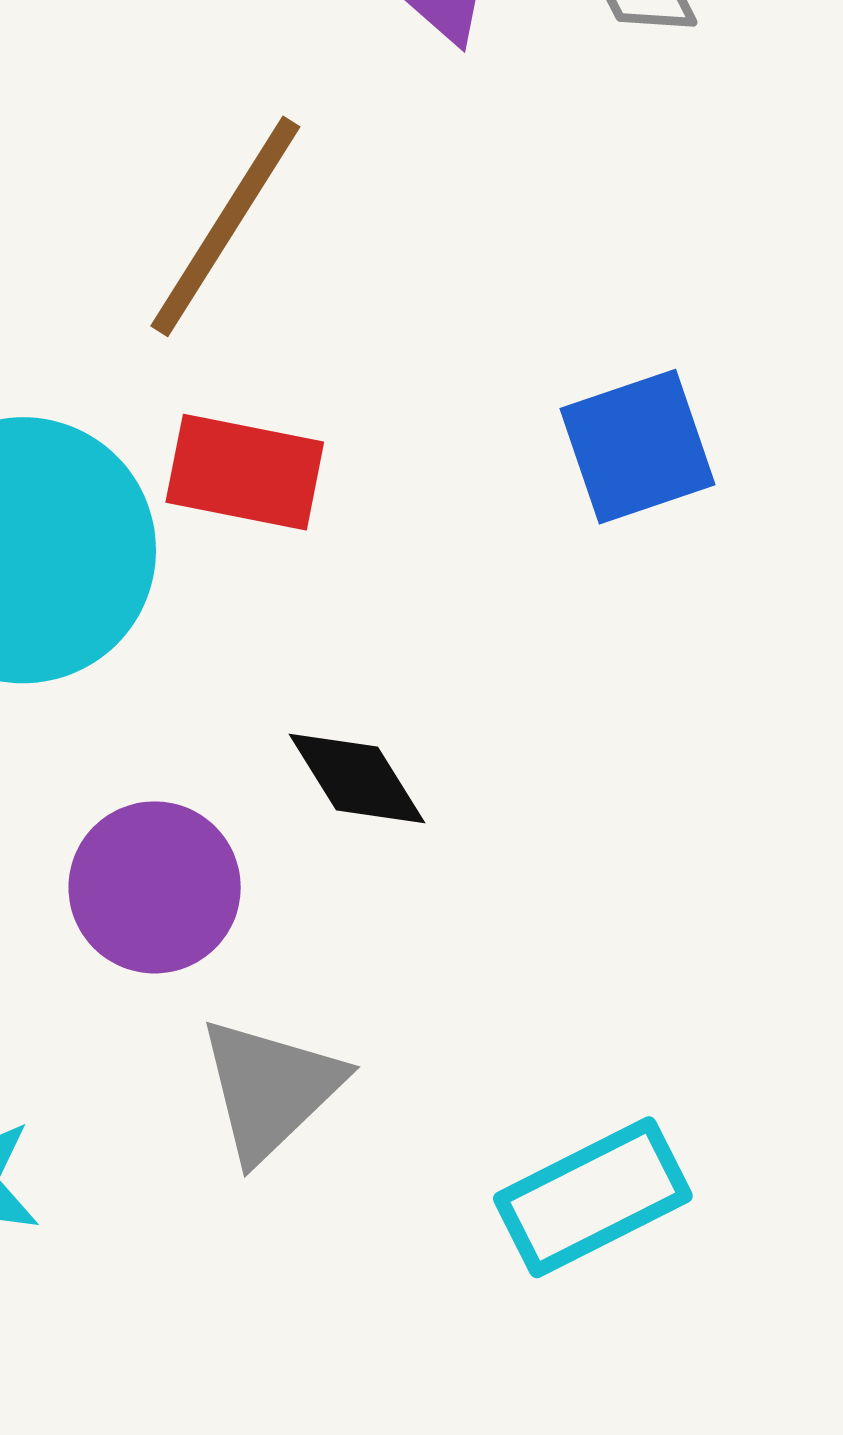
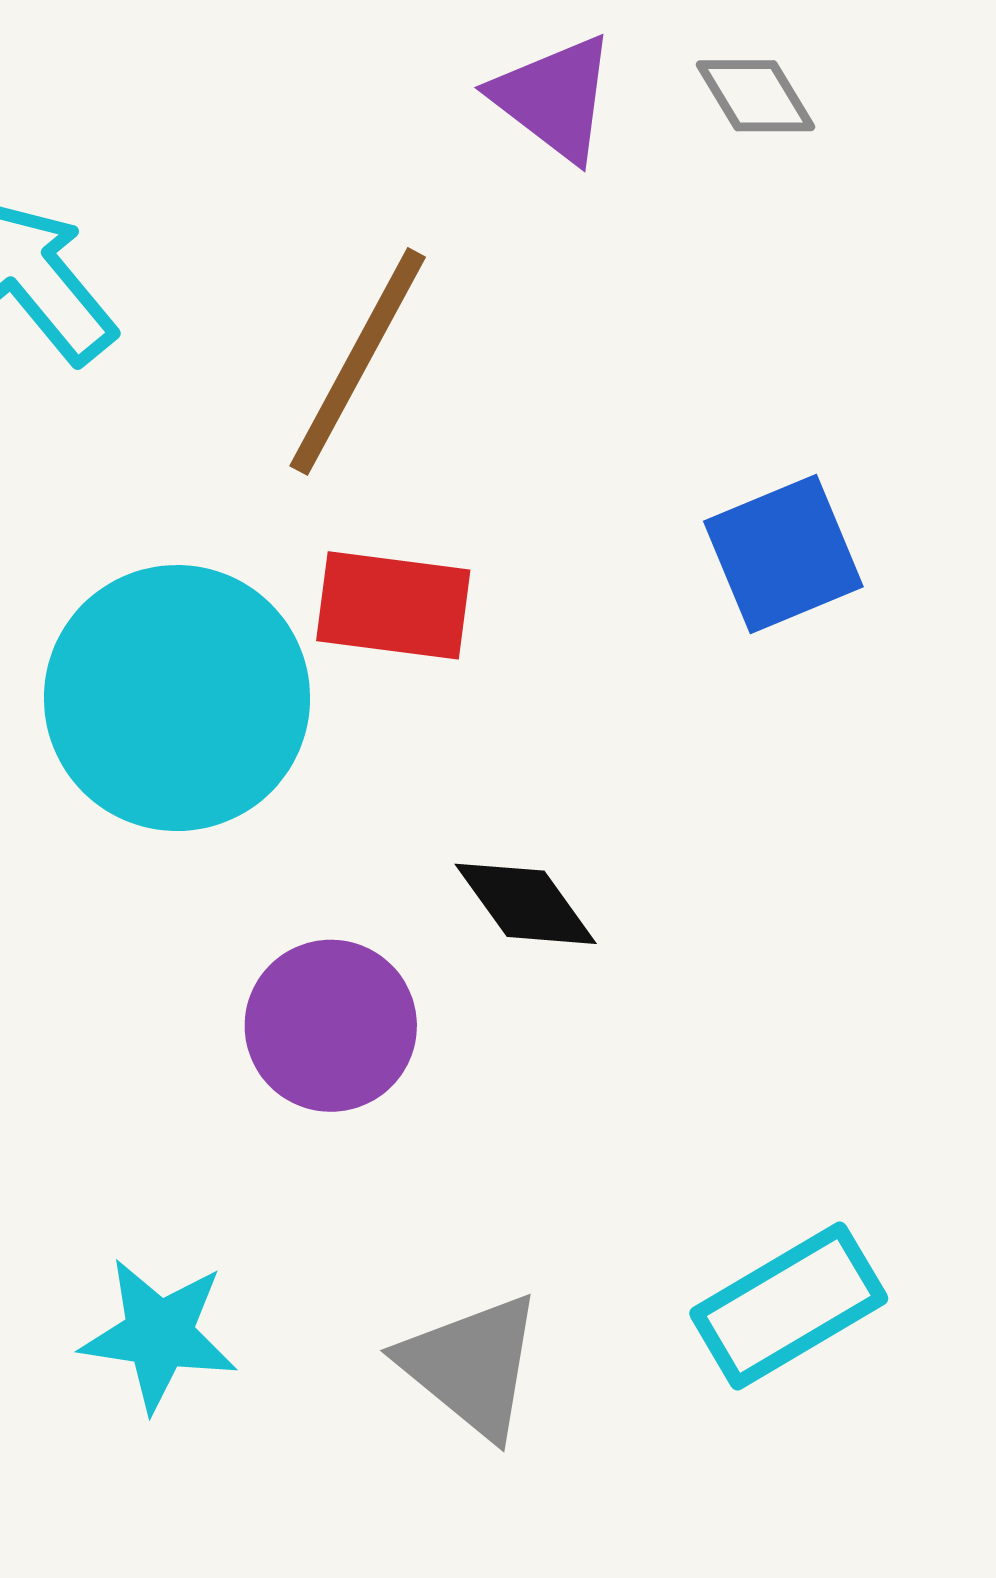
gray triangle: (270, 1089) -> (471, 1366), moved, turned -33

